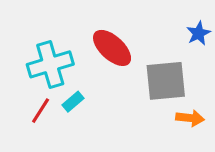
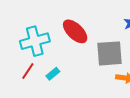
cyan rectangle: (73, 102) -> (53, 74), moved

